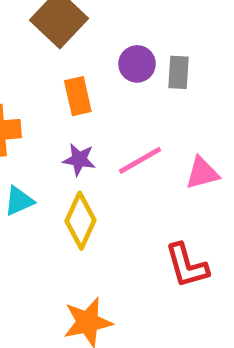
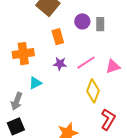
yellow diamond: (81, 221) -> (93, 91), moved
red L-shape: (187, 266) -> (108, 119), moved, turned -130

